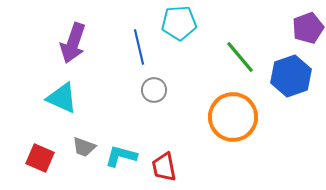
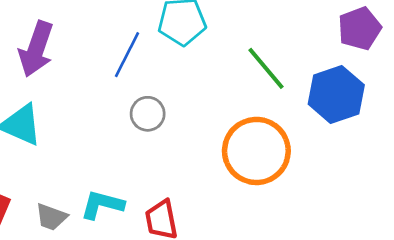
blue line: (139, 47) -> (127, 55), turned 40
gray trapezoid: (84, 147) -> (51, 217), moved

